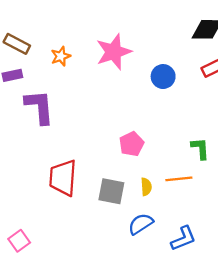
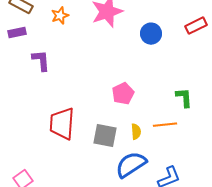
purple L-shape: (39, 107) -> (41, 61), size x0.7
blue semicircle: (141, 224) -> (131, 165), size x1.4

